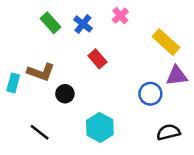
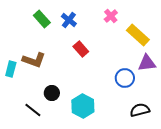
pink cross: (120, 16) -> (111, 16), moved
black circle: (65, 94) -> (52, 93), moved

